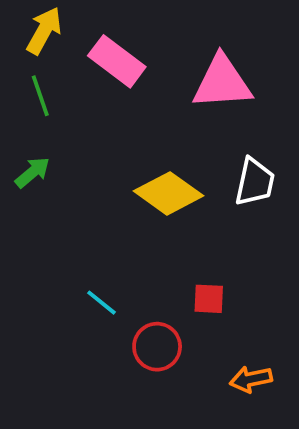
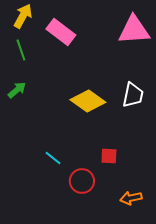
pink triangle: (222, 82) -> (134, 30), moved

